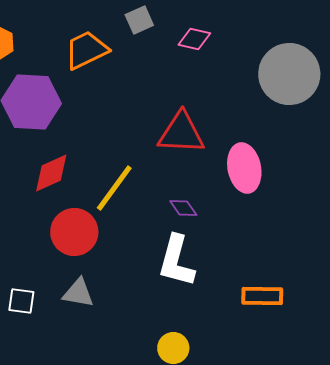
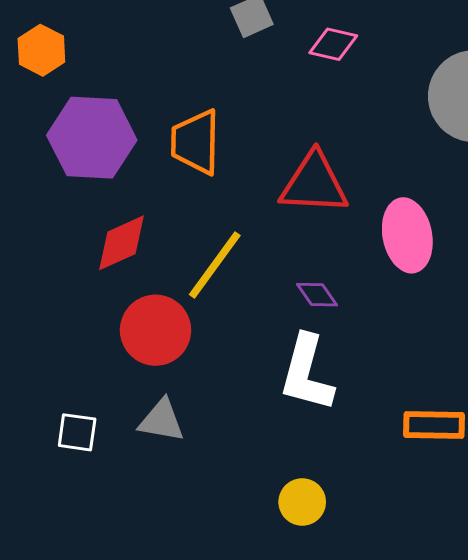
orange trapezoid: (86, 50) -> (196, 142), moved, turned -63

